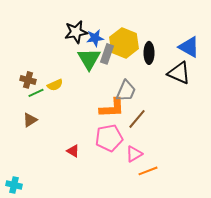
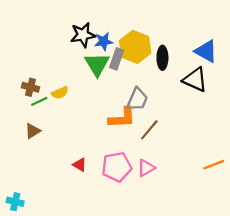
pink pentagon: (109, 138) -> (117, 167), moved
orange line: (148, 171) -> (214, 165), moved

